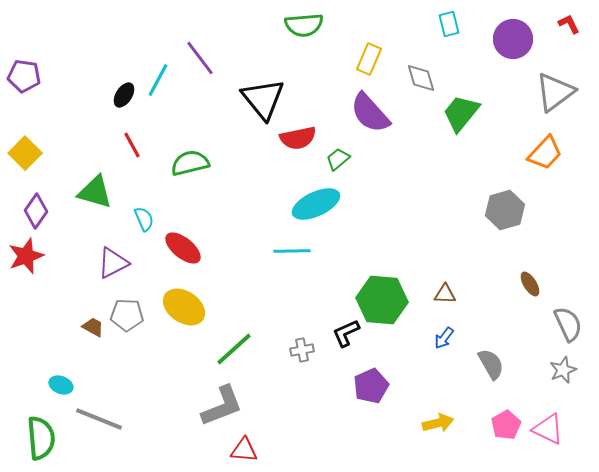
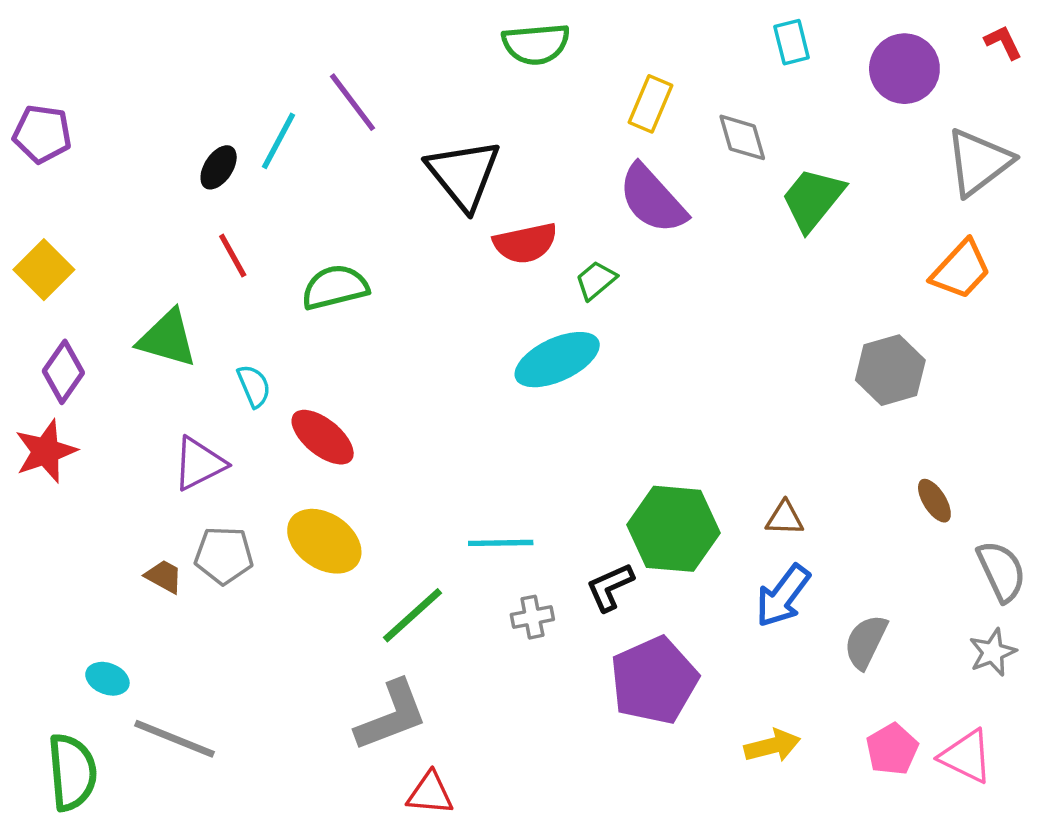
cyan line: (292, 251) -> (501, 543), moved
blue arrow: (444, 338) -> (783, 596), size x1.6
gray semicircle: (491, 364) -> (866, 642), turned -124
purple pentagon: (371, 386) -> (654, 680), size x1.4

